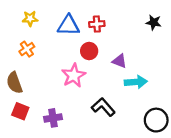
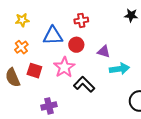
blue triangle: (68, 25) -> (53, 36), moved
black L-shape: (103, 107) -> (84, 84), moved
red square: (20, 111) -> (34, 71), moved

